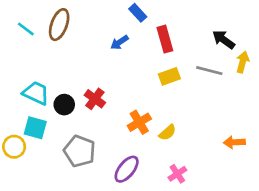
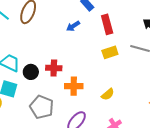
red cross: (95, 99) -> (54, 68), turned -35
orange cross: (139, 122) -> (74, 86), moved, turned 30

